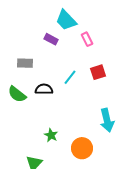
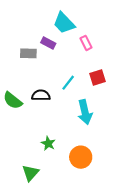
gray rectangle: (25, 63) -> (28, 53), moved
cyan arrow: (107, 120) -> (85, 112), moved

